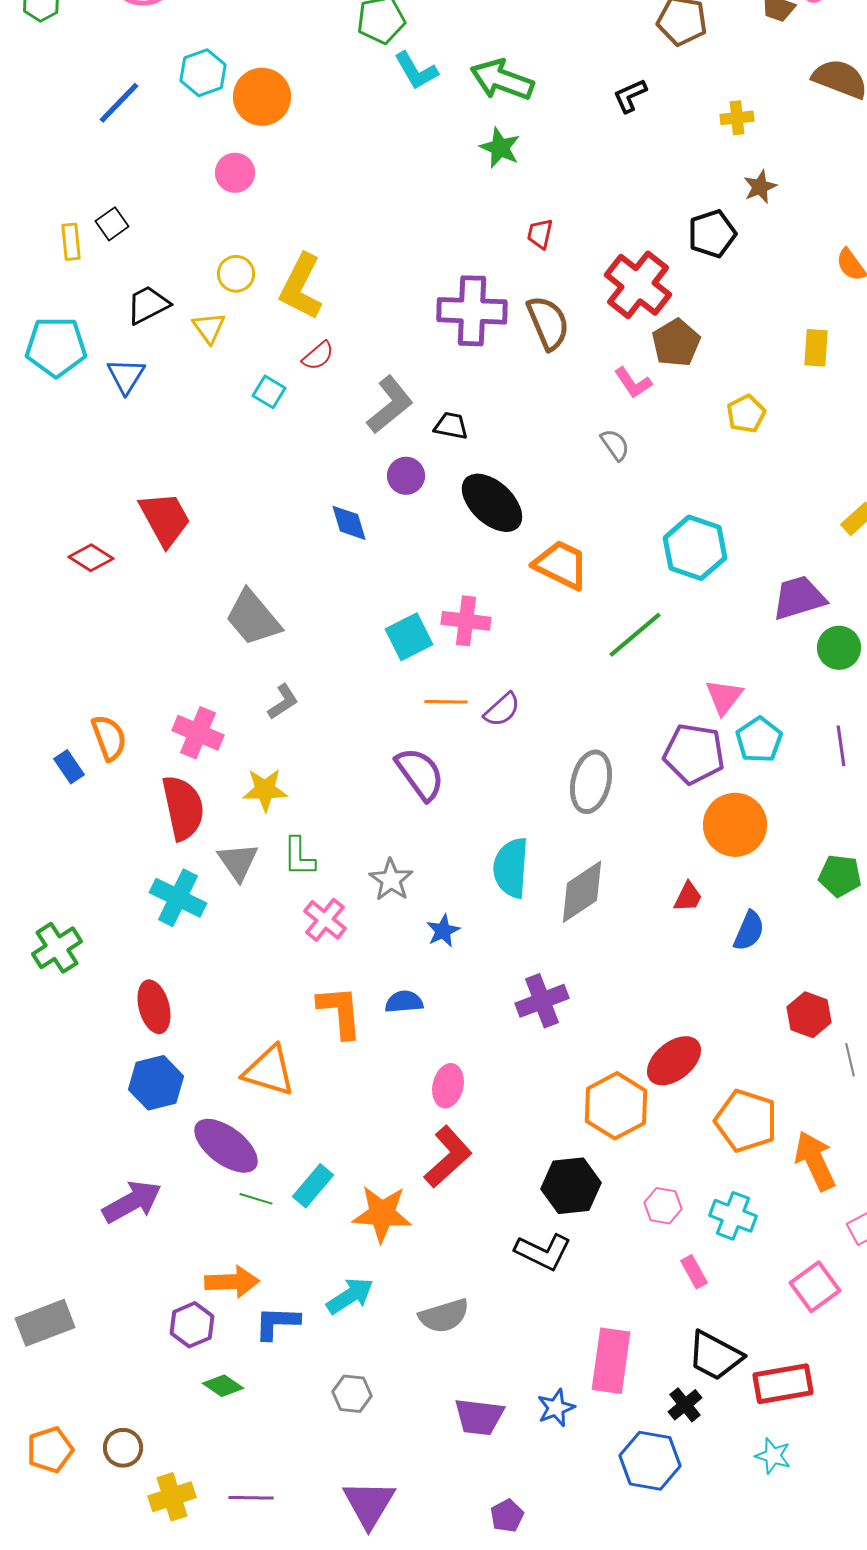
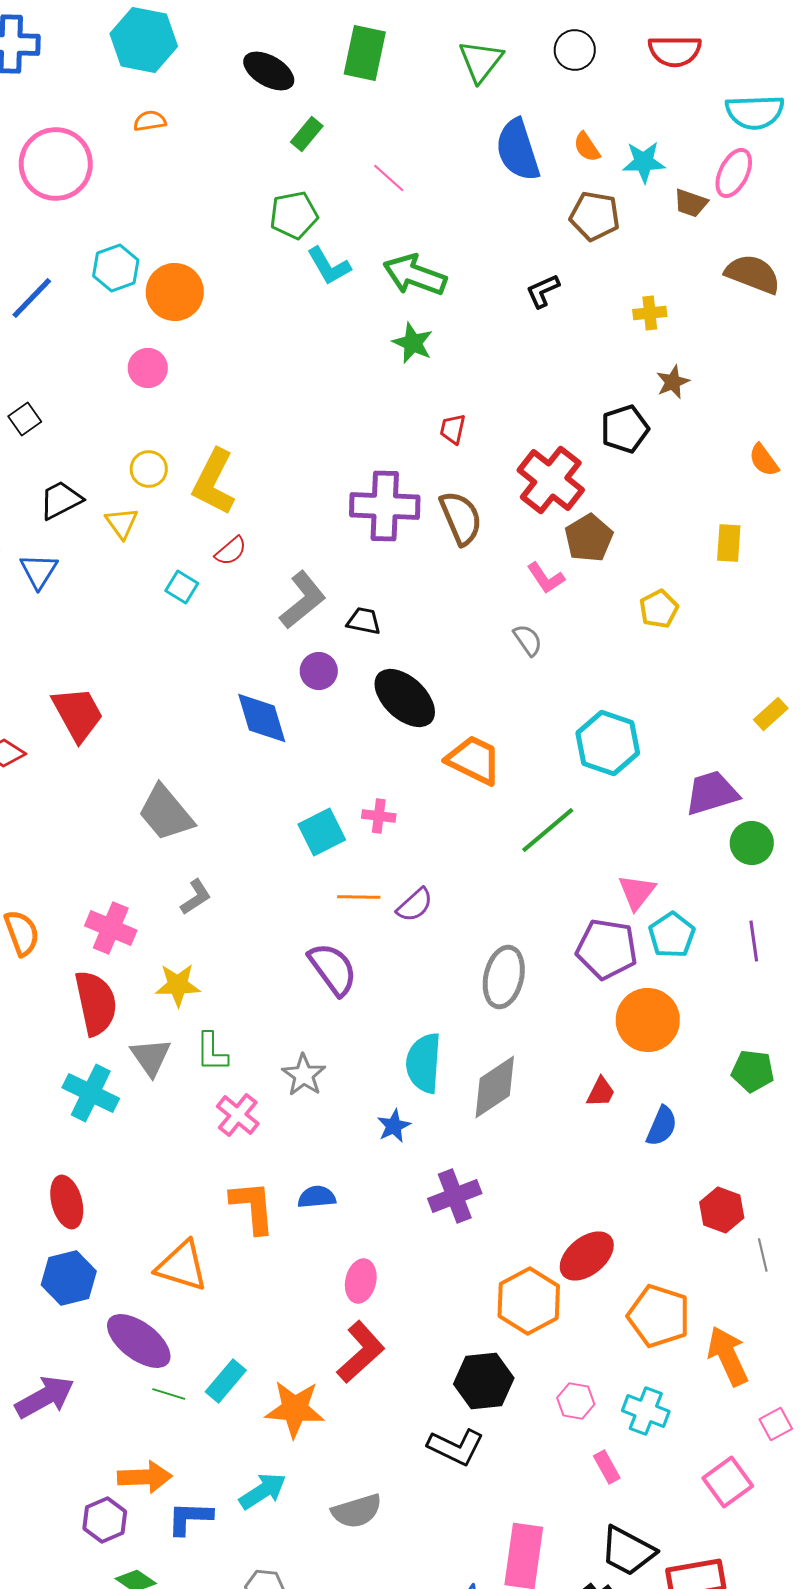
blue diamond: (349, 523) -> (262, 718), size x1.4
pink cross: (466, 621) -> (379, 816), size x0.7
blue star: (443, 931) -> (394, 1126), moved

